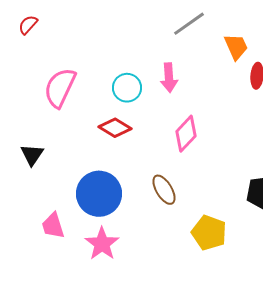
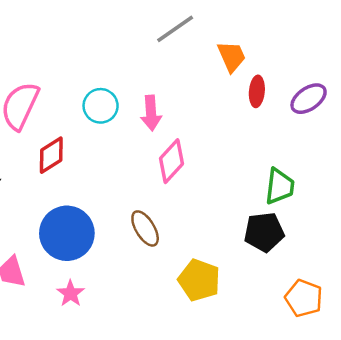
pink arrow: (169, 78) -> (151, 113), moved
red diamond: (115, 128) -> (51, 155), moved, turned -64
pink star: (102, 244) -> (70, 293), size x0.7

